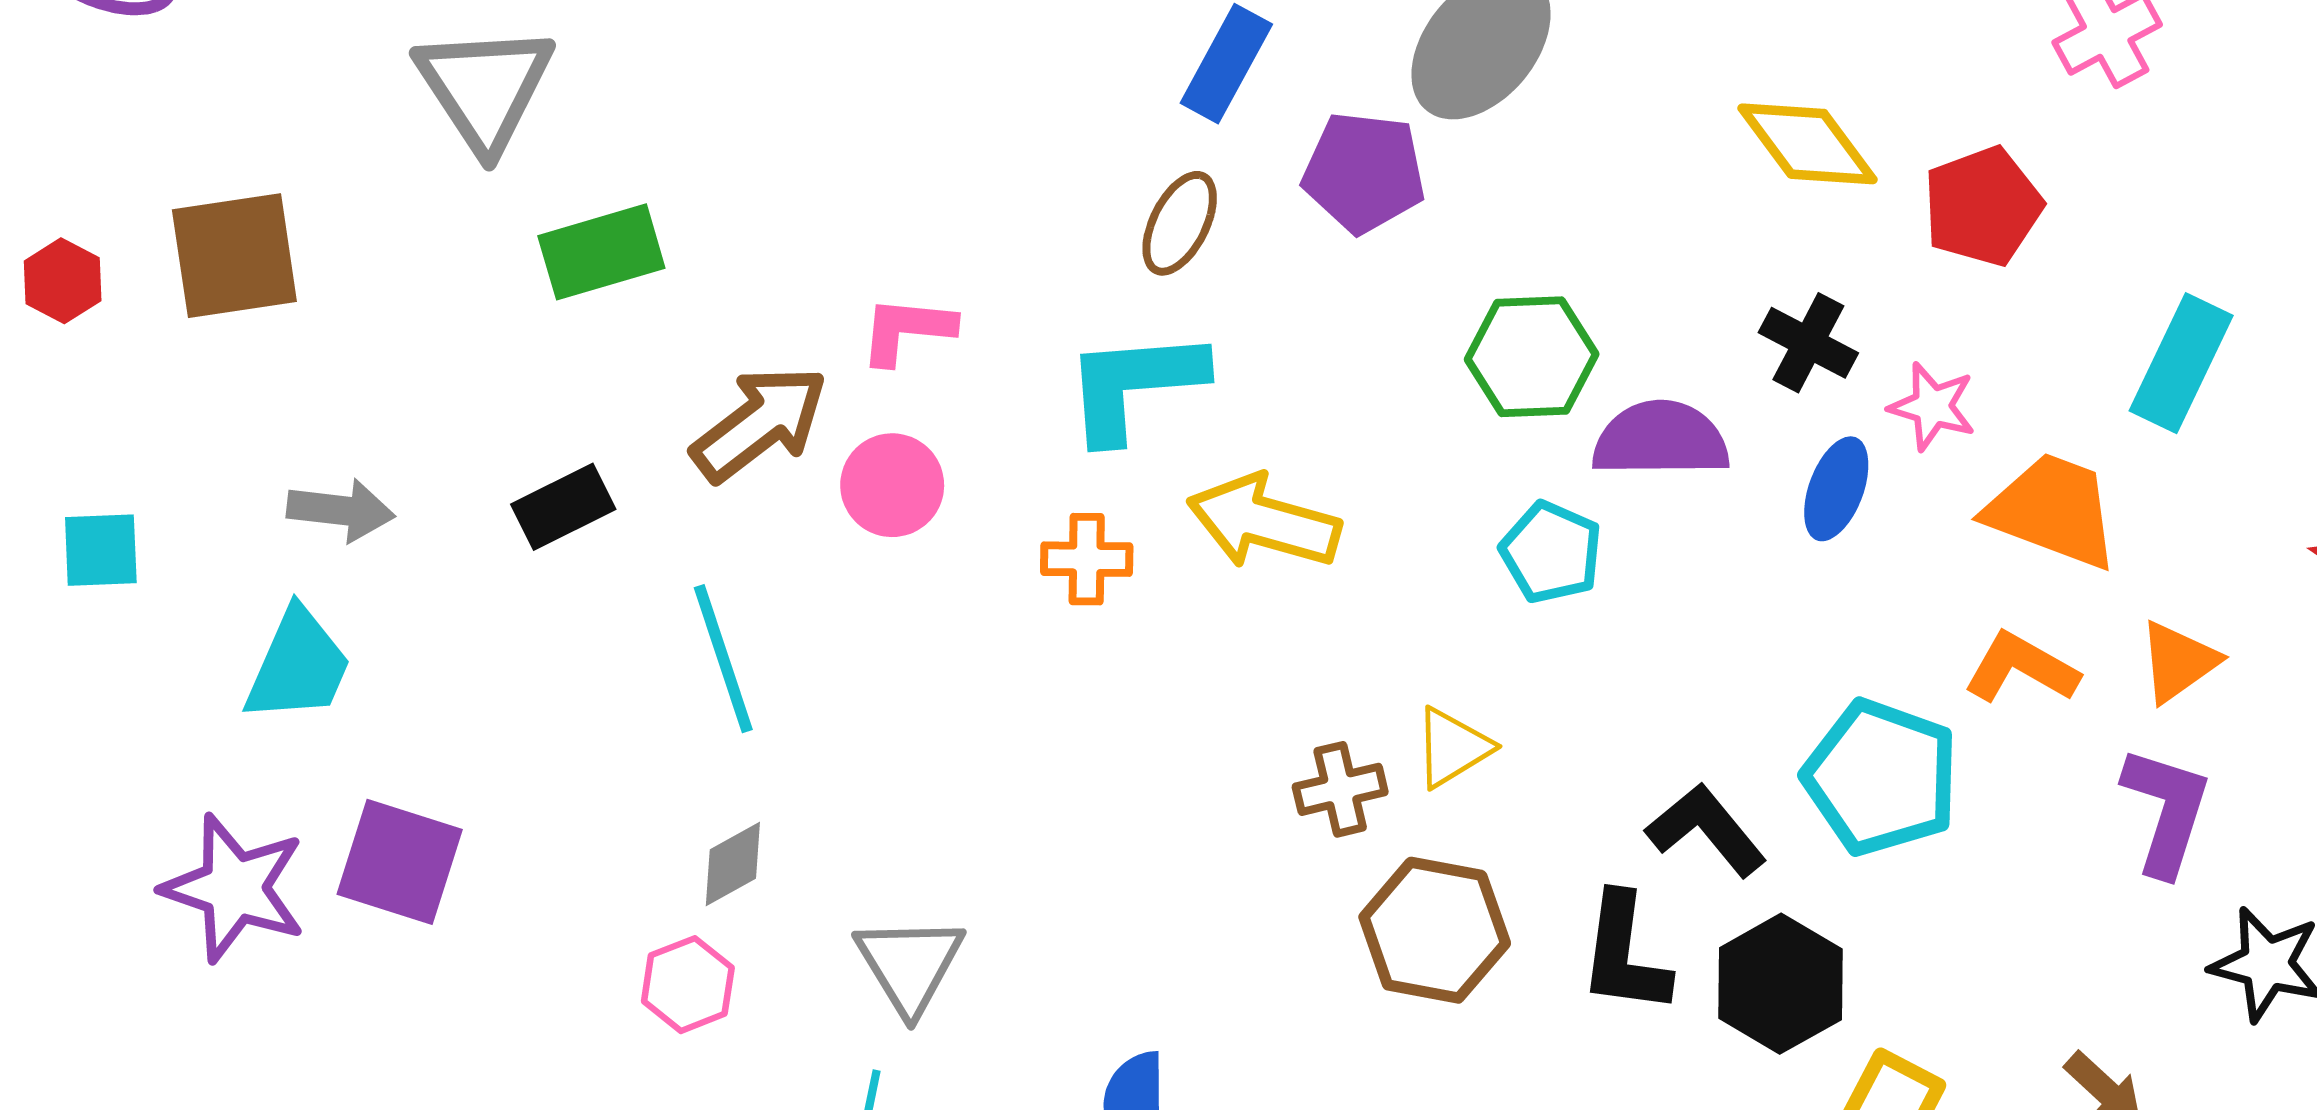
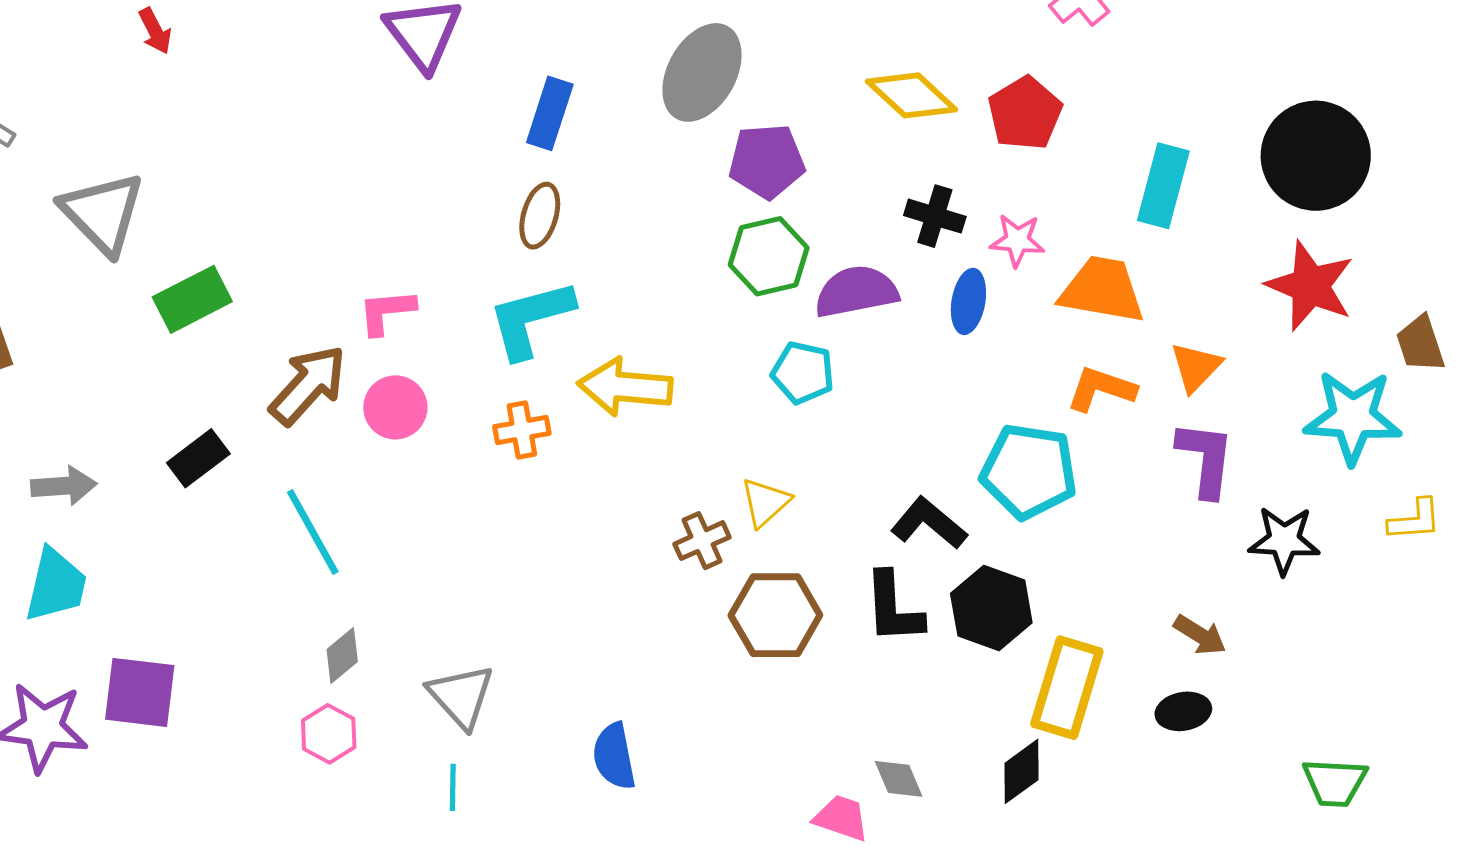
purple pentagon: (1364, 172) -> (767, 161), moved

